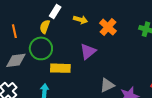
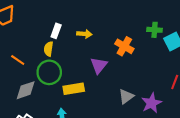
orange cross: (108, 27) -> (124, 46), moved
orange line: (14, 31) -> (18, 60), turned -32

